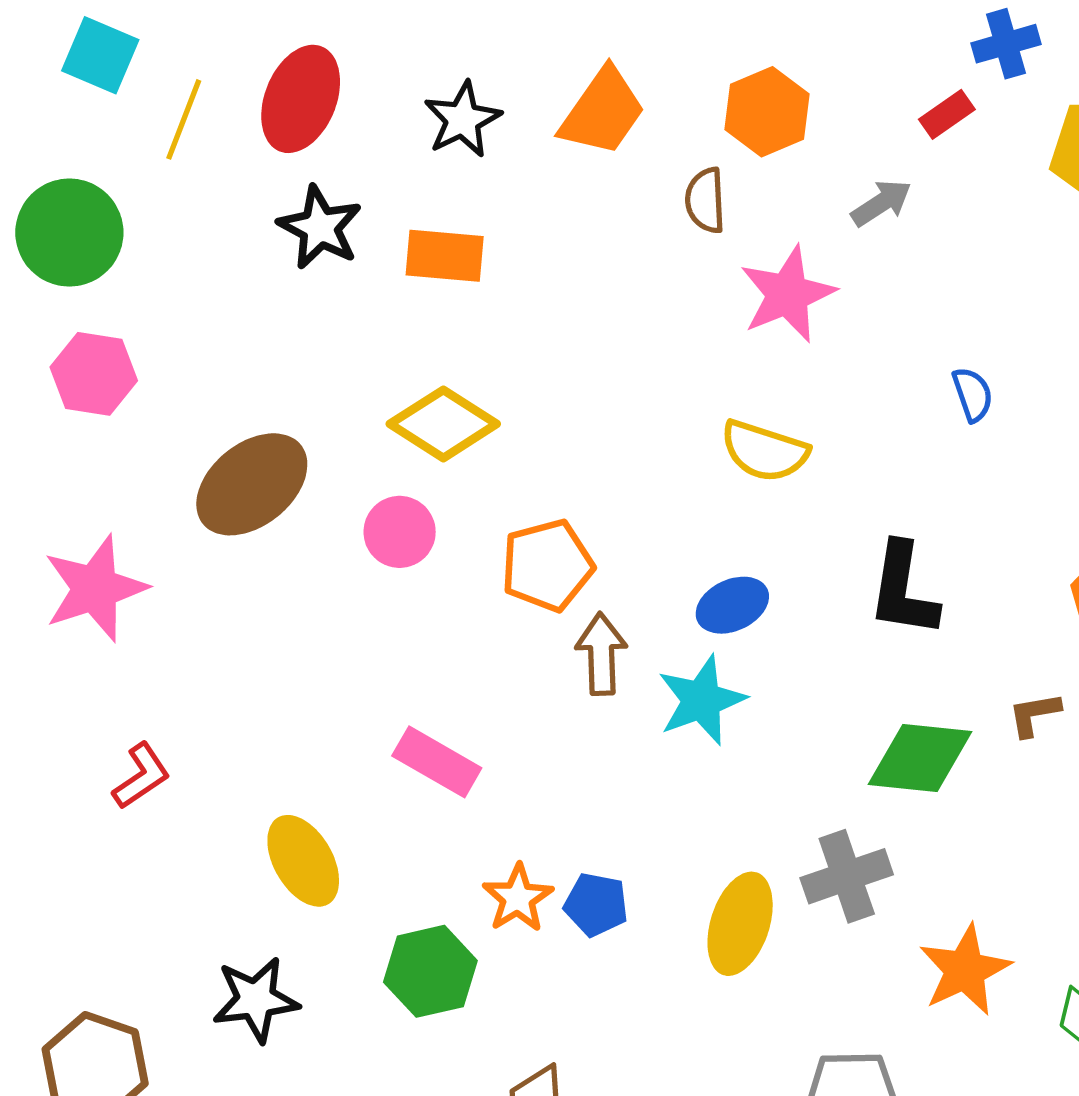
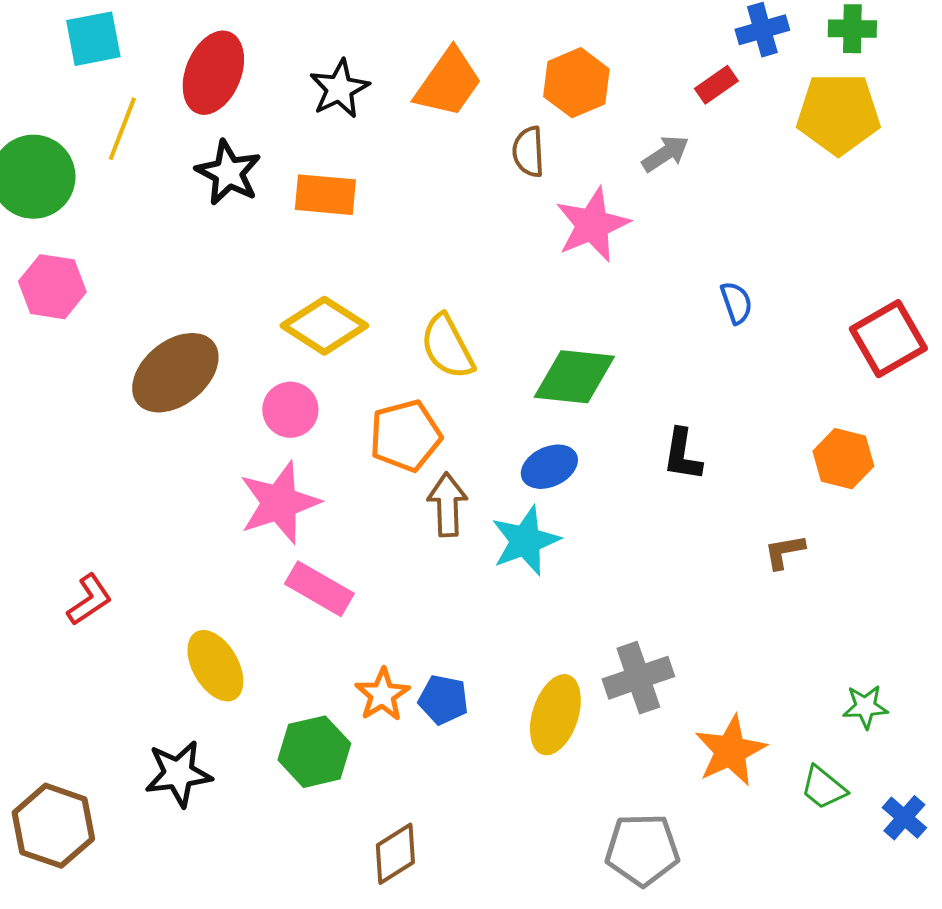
cyan square: (100, 55) -> (93, 39), moved, turned -34
yellow line: (184, 119) -> (122, 129), moved
yellow semicircle: (764, 451) -> (447, 347), moved, turned 44
pink star: (95, 588) -> (279, 503), moved
black L-shape: (903, 590) -> (682, 455), size x0.7
green diamond: (920, 758) -> (574, 377), moved

